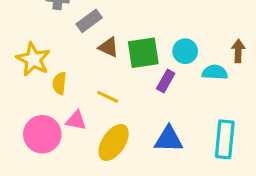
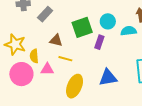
brown triangle: (109, 47) -> (56, 40), moved
pink triangle: (76, 120) -> (47, 69), moved
pink circle: (42, 134) -> (21, 74), moved

